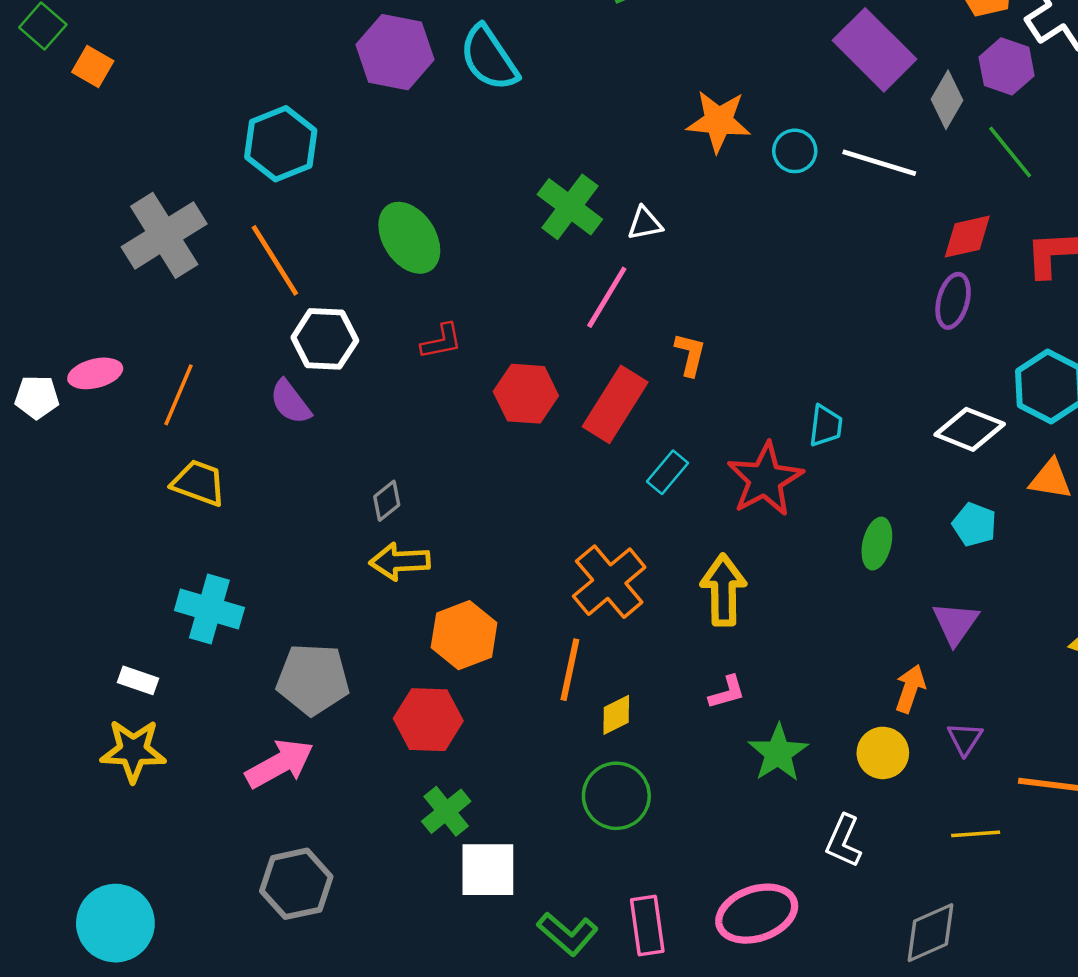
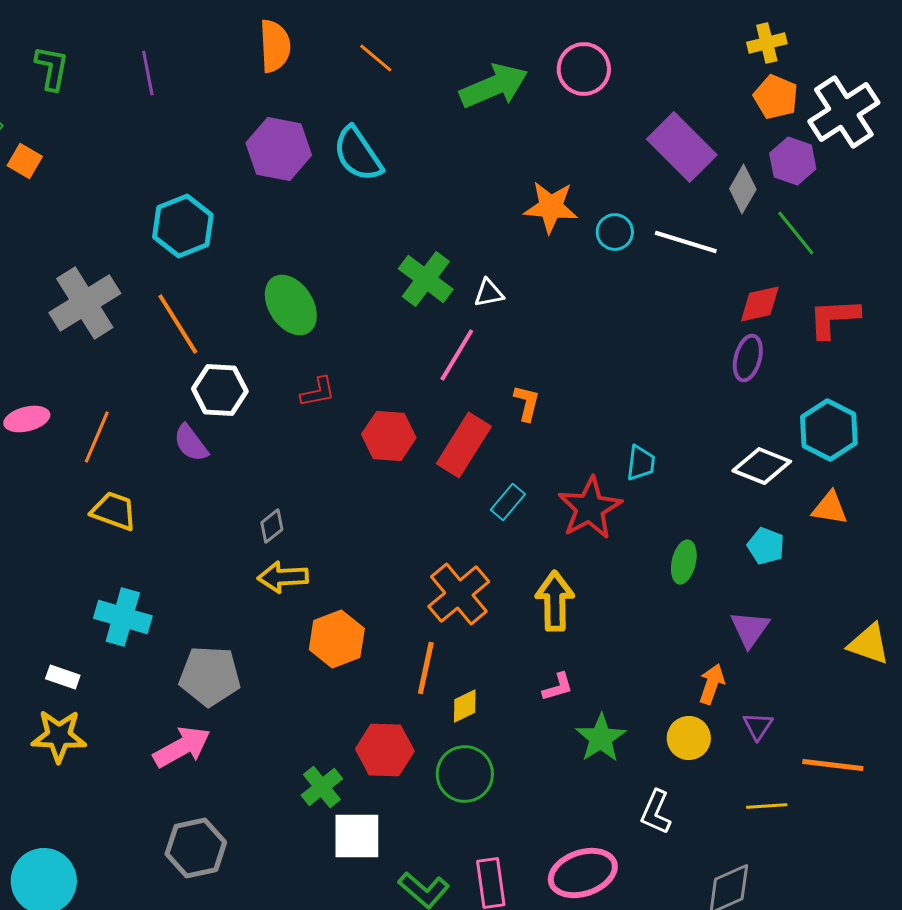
red hexagon: (428, 720) -> (385, 750), moved

